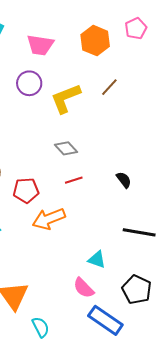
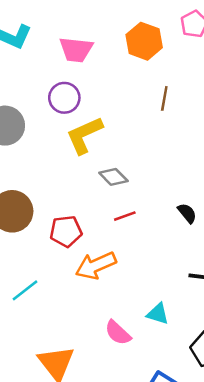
brown line: (109, 87) -> (164, 98), turned -30
yellow L-shape: (66, 98) -> (84, 135), moved
pink semicircle: (84, 288) -> (118, 333), moved

